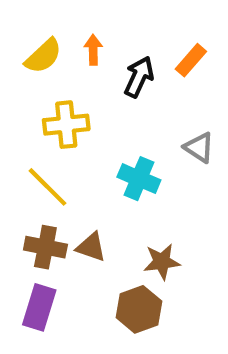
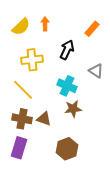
black arrow: (139, 77) -> (67, 50), moved
brown star: (162, 262) -> (73, 109), moved

